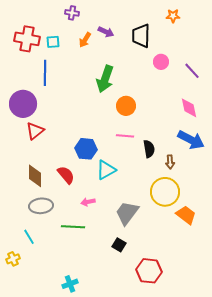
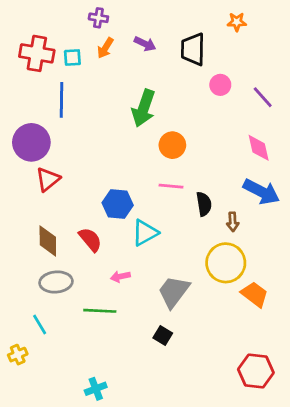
orange arrow: (85, 40) -> (105, 48), moved
red hexagon: (149, 271) -> (256, 371), moved

